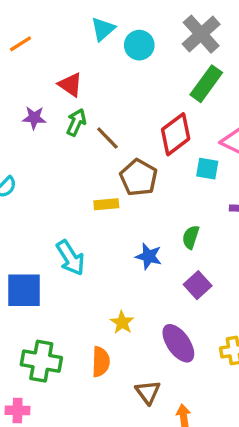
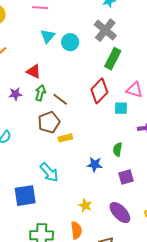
brown pentagon: (139, 178) -> (49, 122), moved, turned 30
purple square: (198, 285) -> (126, 177), turned 35

